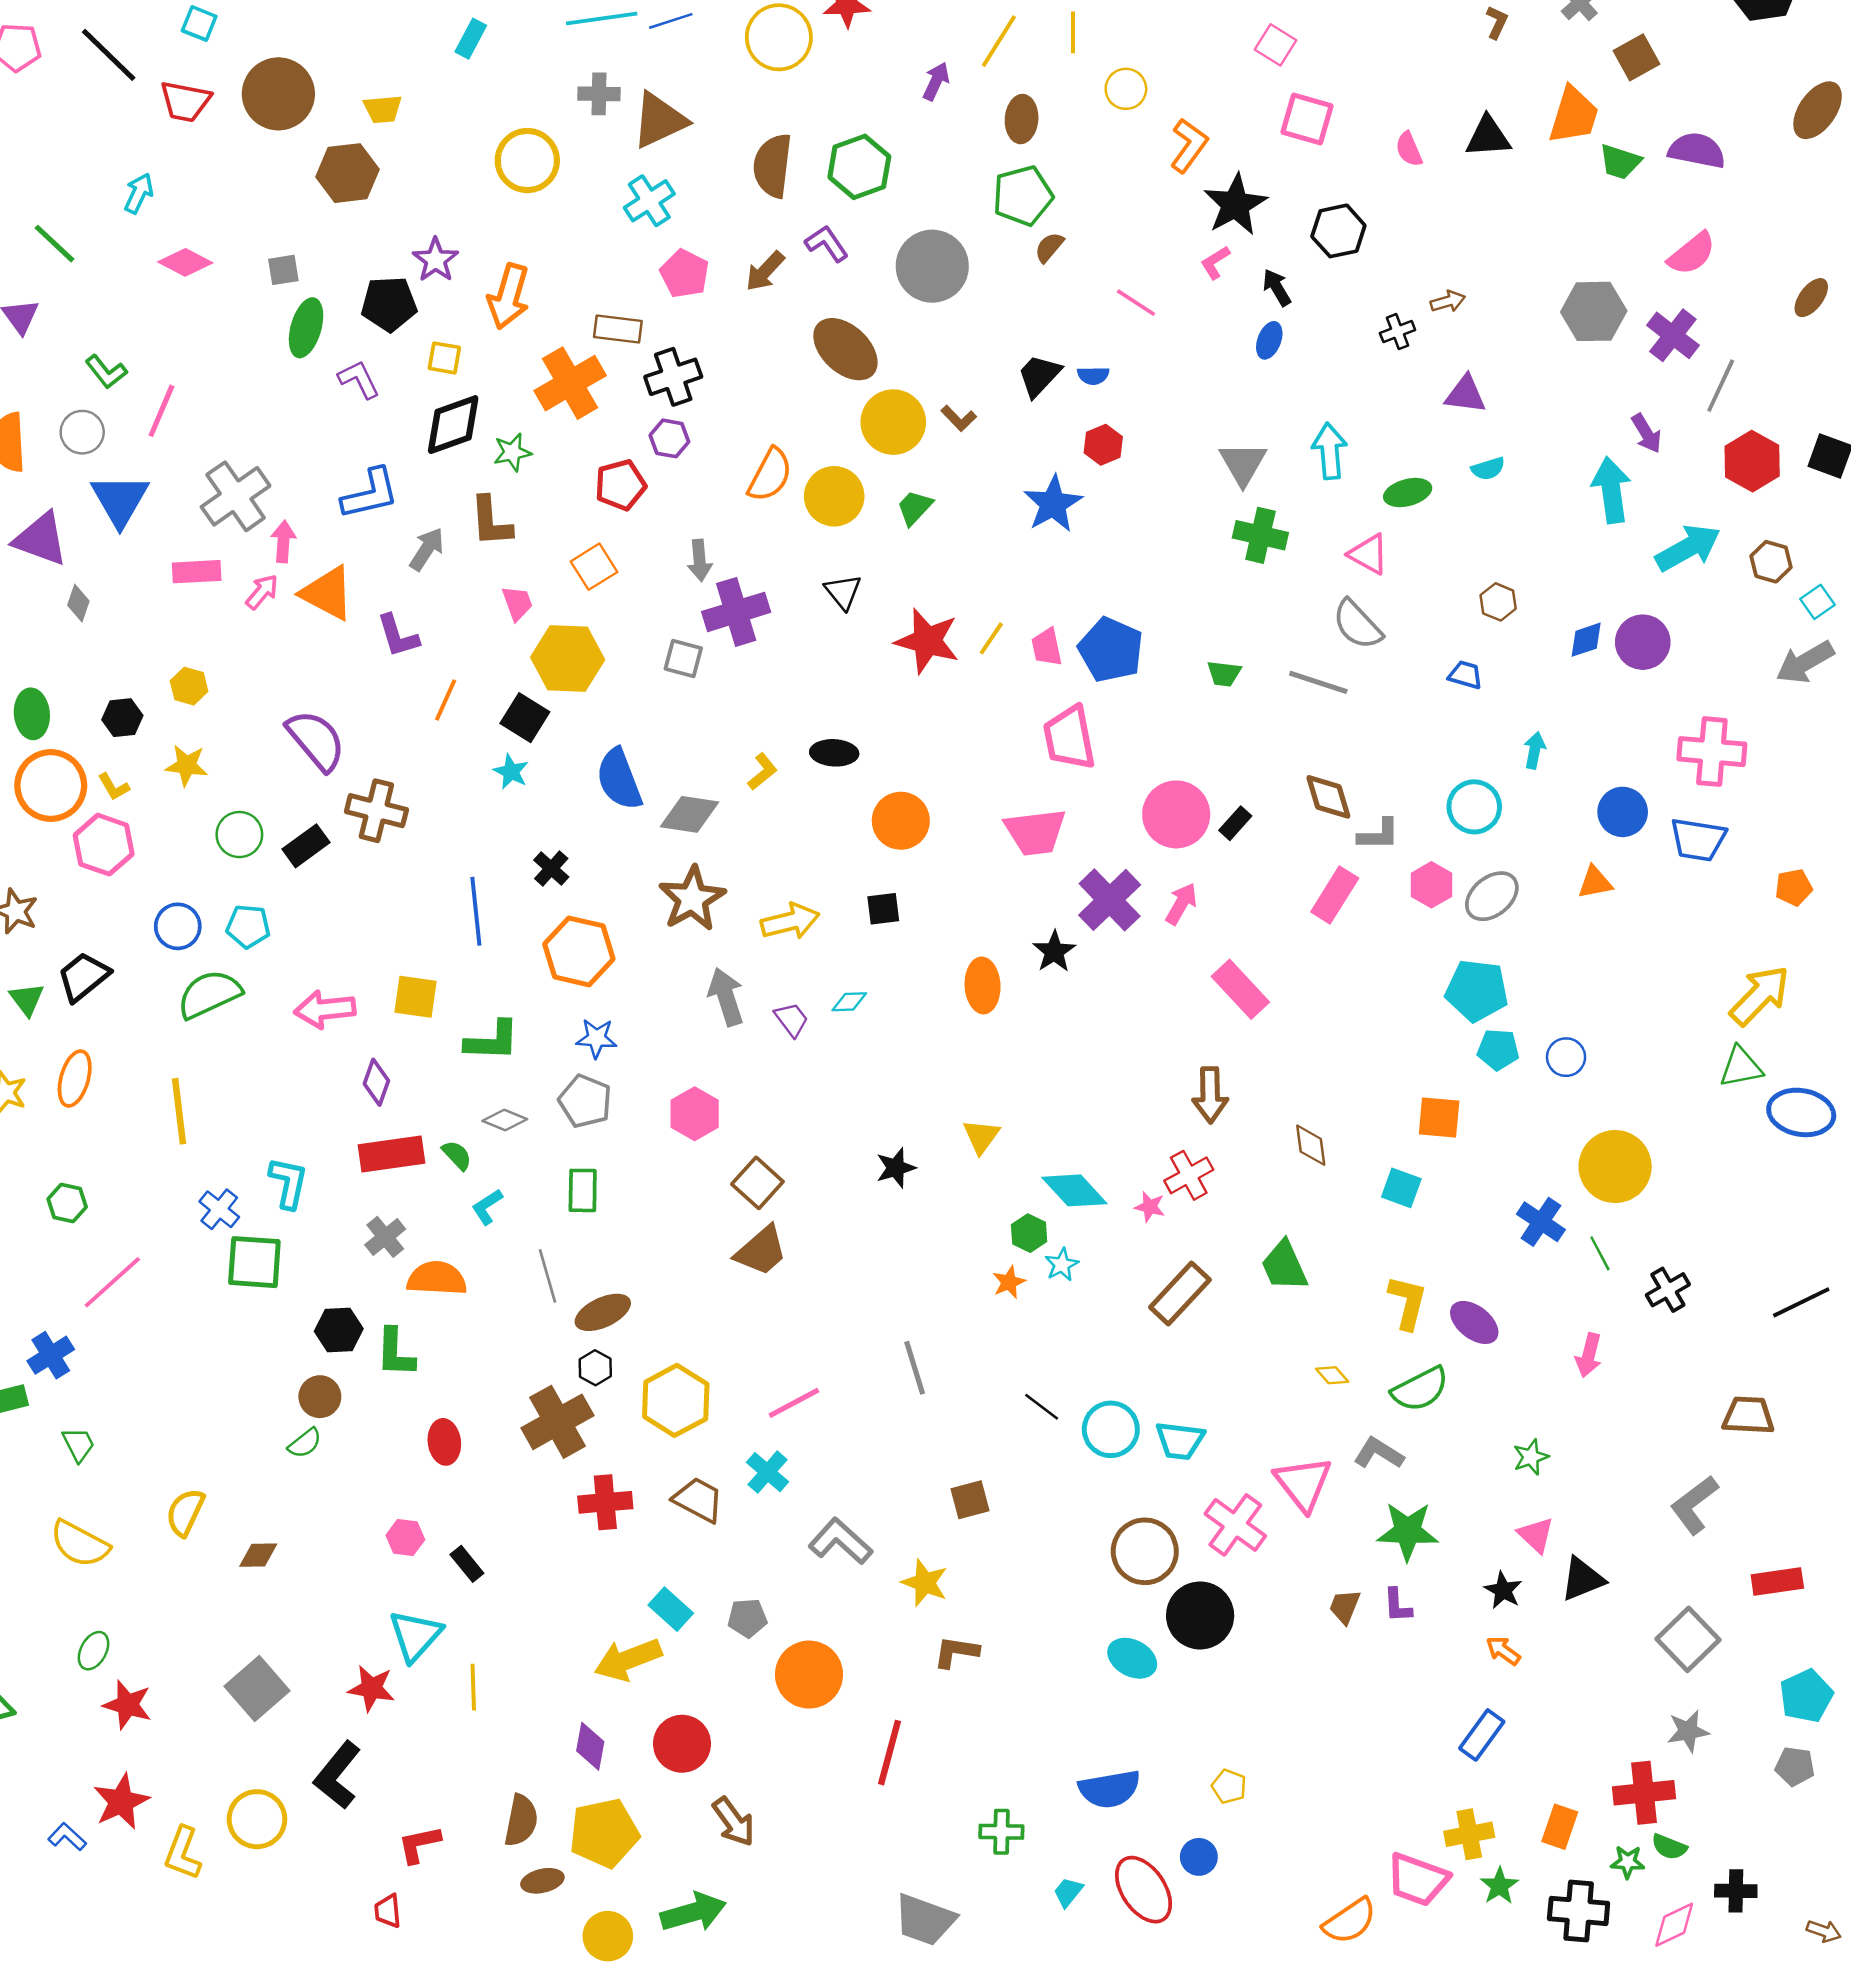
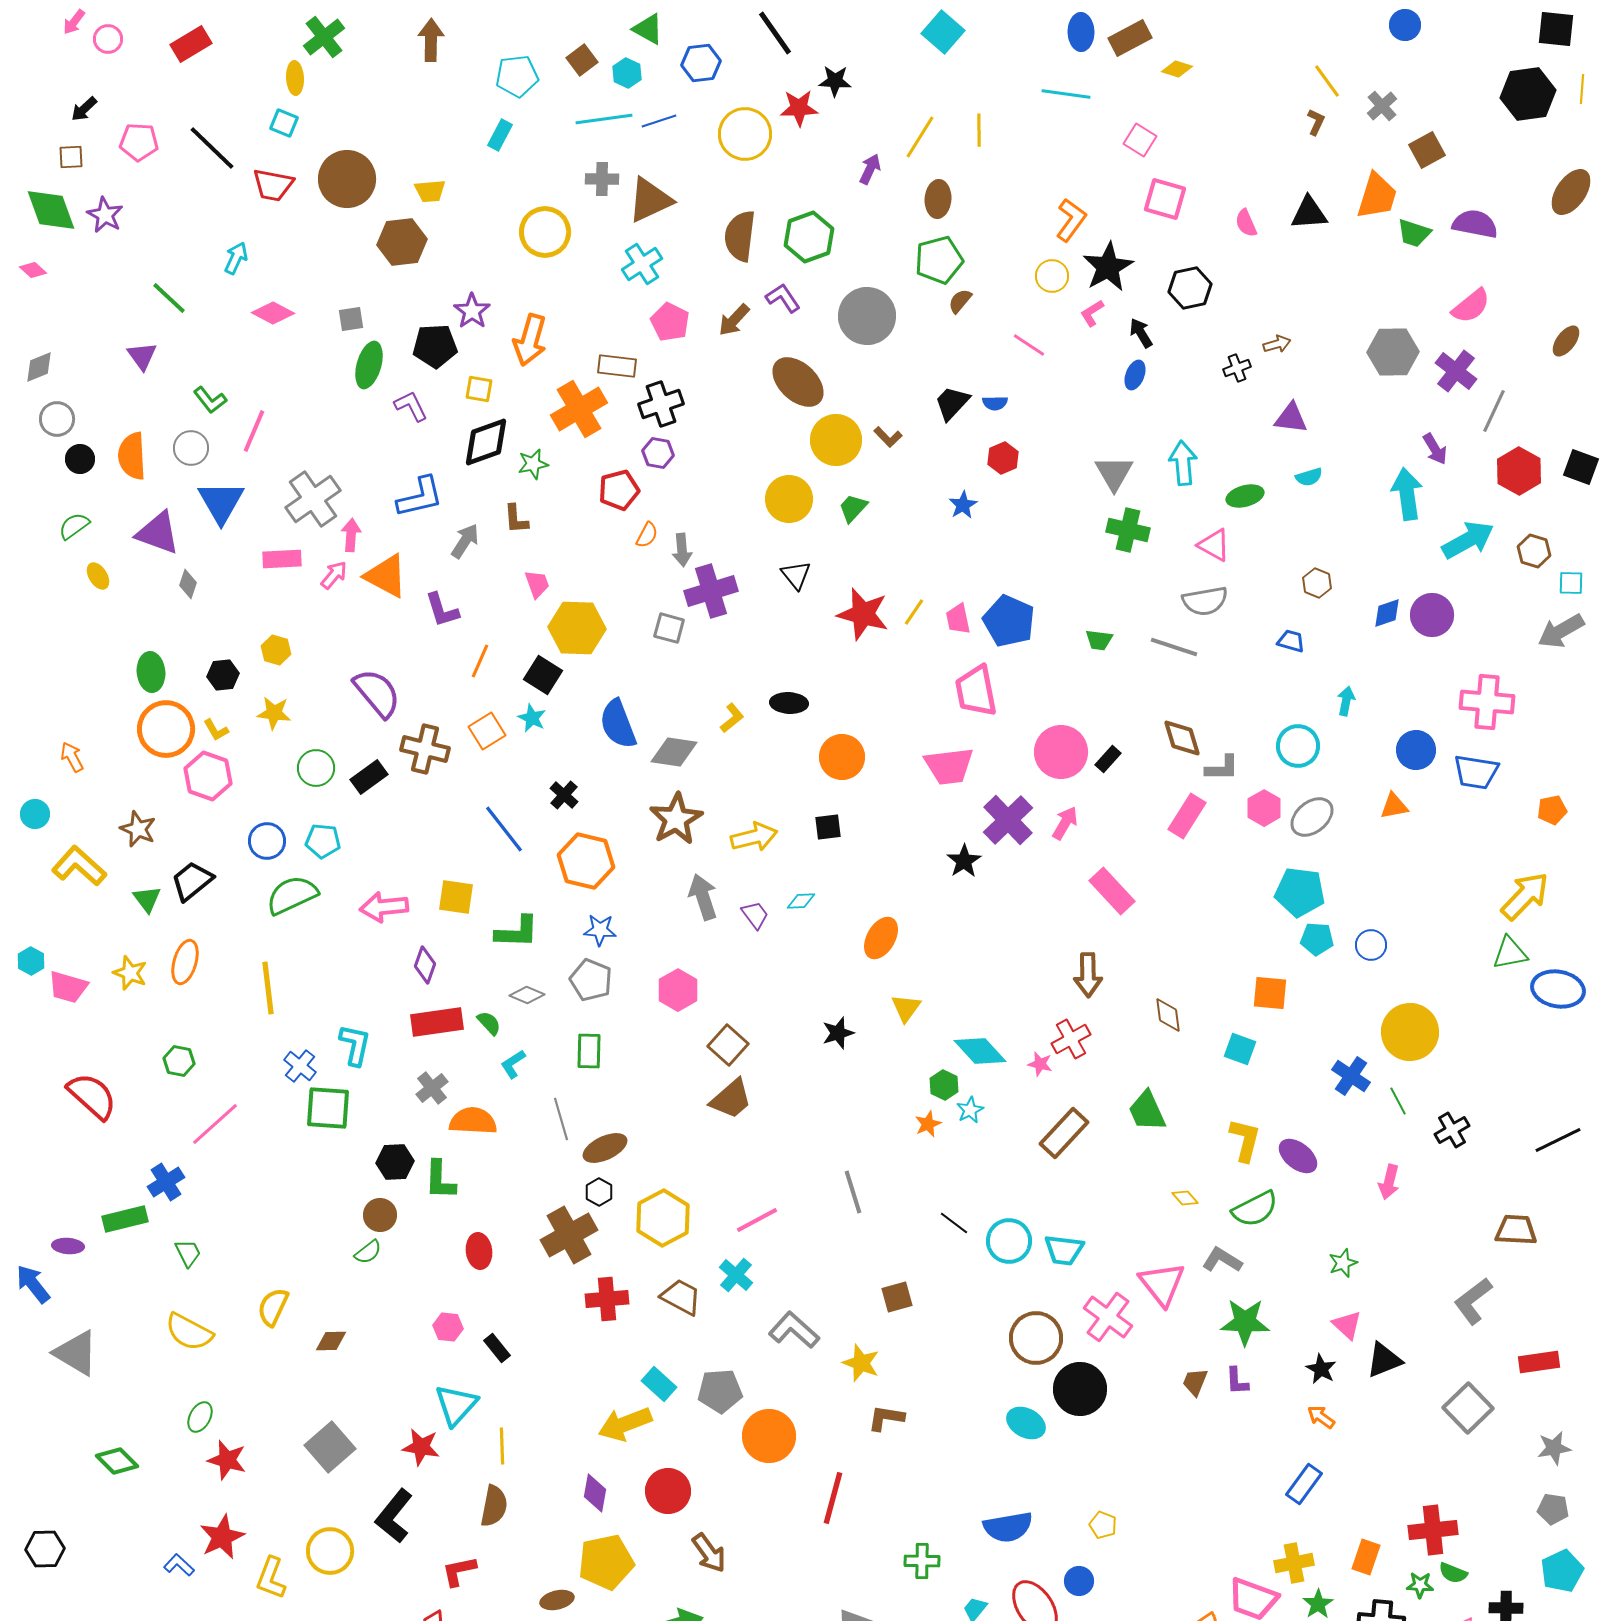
yellow circle: (1126, 89) -> (1052, 276), moved
orange semicircle: (770, 475) -> (647, 535), moved, size x0.6
blue star: (1053, 504) -> (963, 505), size x0.6
brown L-shape: (491, 521) -> (516, 519), size x0.7
orange square: (594, 567) -> (487, 731), moved
cyan square: (1818, 602) -> (1571, 583), turned 36
gray semicircle: (1357, 625) -> (1205, 601), turned -57
blue line: (476, 911) -> (504, 829), turned -32
orange ellipse: (983, 985) -> (881, 938), moved, turned 33
gray pentagon: (747, 1618) -> (720, 1391), size x1.4
cyan pentagon: (1806, 1696) -> (1562, 1571), moved
gray star: (1688, 1731) -> (1554, 1448), moved
brown semicircle: (521, 1820) -> (494, 1506), moved

